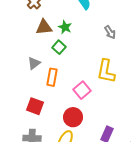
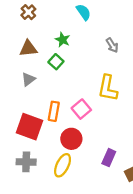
brown triangle: (44, 27) -> (28, 48), moved
orange rectangle: (52, 77) -> (54, 111), moved
red square: (35, 106) -> (29, 127), size x1.4

